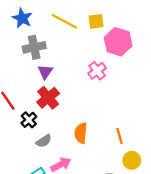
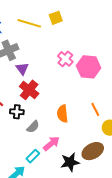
pink hexagon: (118, 42) -> (89, 67), moved
black cross: (29, 120) -> (17, 112), turned -32

